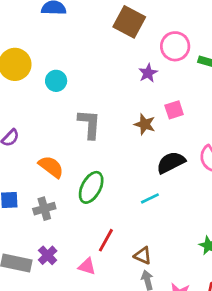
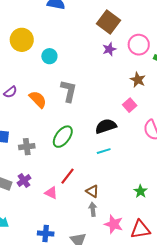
purple star: (148, 73) -> (109, 49), moved
pink square: (174, 110) -> (130, 105), moved, turned -32
brown star: (145, 124) -> (138, 80), moved
black semicircle: (171, 163) -> (106, 126), moved
orange semicircle: (51, 167) -> (38, 99), moved

